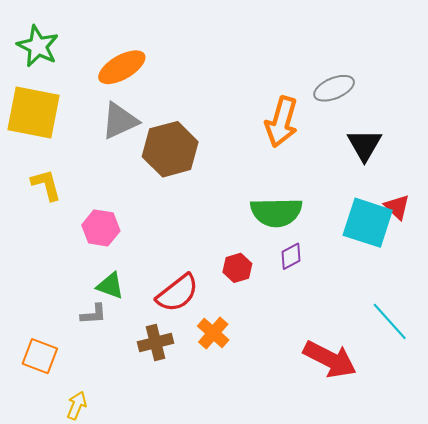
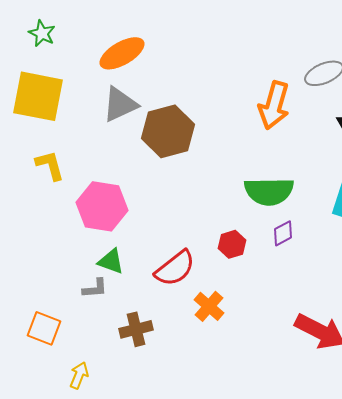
green star: (38, 46) -> (42, 33), size x0.7
pink hexagon: (101, 228) -> (102, 206), size x1.4
brown cross: (155, 342) -> (136, 329), moved

